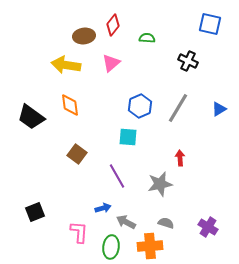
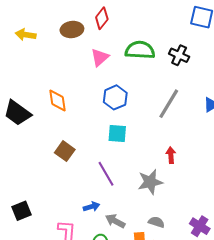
green semicircle: (147, 38) -> (140, 50), moved, size x1.8
yellow arrow: (66, 65) -> (26, 35), moved, size x0.7
blue hexagon: (140, 106) -> (115, 97), moved

